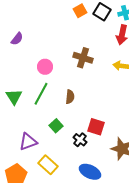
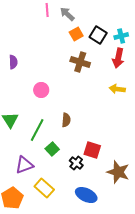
purple semicircle: (17, 39) -> (13, 62), turned -40
brown cross: (83, 58) -> (80, 62), moved
green line: (41, 94) -> (37, 130), moved

